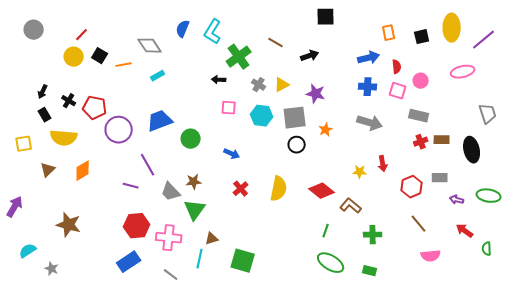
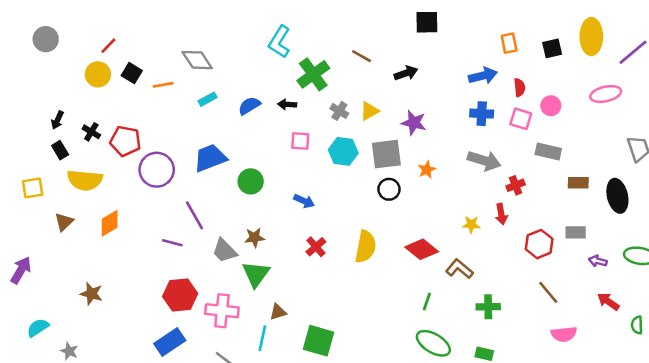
blue semicircle: (183, 29) -> (249, 106), moved, turned 36
red cross: (421, 142) -> (516, 185), moved
brown star: (69, 225) -> (91, 294), size x0.7

